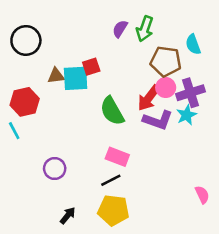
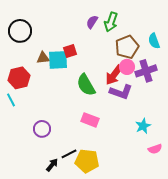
cyan semicircle: (193, 44) -> (154, 41), moved
brown pentagon: (166, 61) -> (127, 47), turned -30
cyan star: (187, 115) -> (143, 126), moved
black line: (111, 180) -> (69, 154), moved
pink semicircle: (202, 195) -> (155, 149), turned 96

